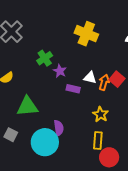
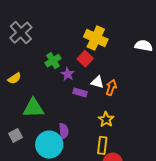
red square: (117, 79) -> (85, 59), moved
gray square: (11, 135) -> (16, 135), turned 32

